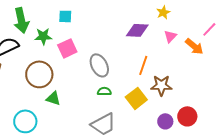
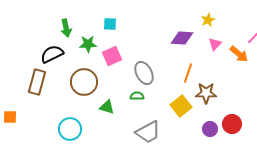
green arrow: (21, 20) -> (66, 28), size x0.7
green semicircle: (104, 91) -> (137, 96), moved
green triangle: (53, 98) -> (107, 107), moved

